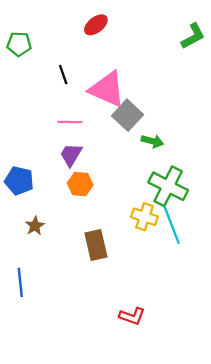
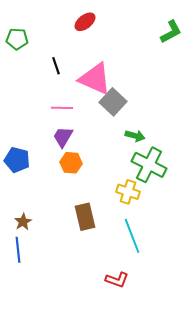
green arrow: (152, 141) -> (135, 136), moved
cyan line: (172, 225) -> (132, 236), moved
brown star: (35, 226) -> (23, 222), moved

